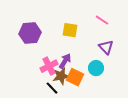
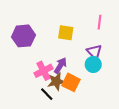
pink line: (102, 20) -> (100, 22), turned 64
purple triangle: (106, 47) -> (94, 52), moved
cyan circle: (96, 68) -> (93, 64), moved

